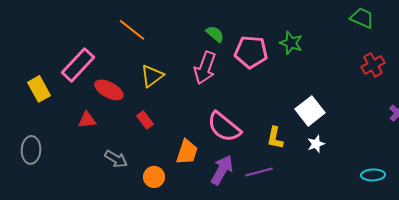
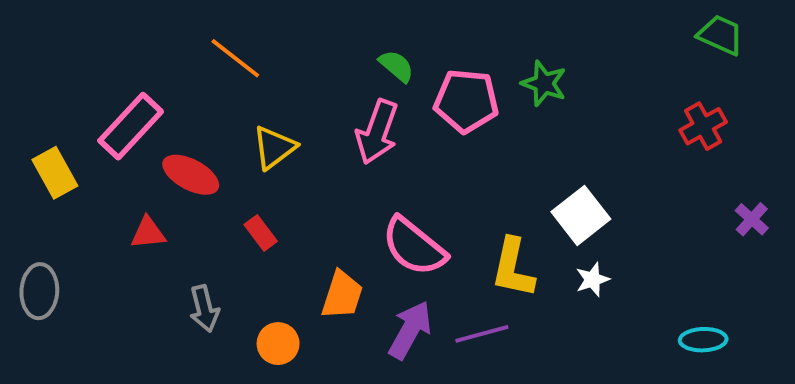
green trapezoid: (362, 18) -> (721, 35), moved
yellow L-shape: (275, 138) -> (513, 268), size x1.4
gray arrow: (116, 159) -> (204, 309), turned 45

